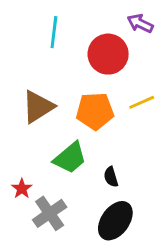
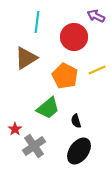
brown triangle: (38, 107) -> (26, 58), moved
orange pentagon: (95, 111) -> (65, 76), turned 30

